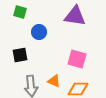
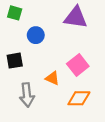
pink square: (77, 59) -> (78, 65), turned 36
orange triangle: (54, 81) -> (52, 78), moved

